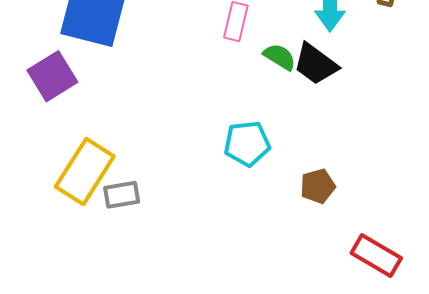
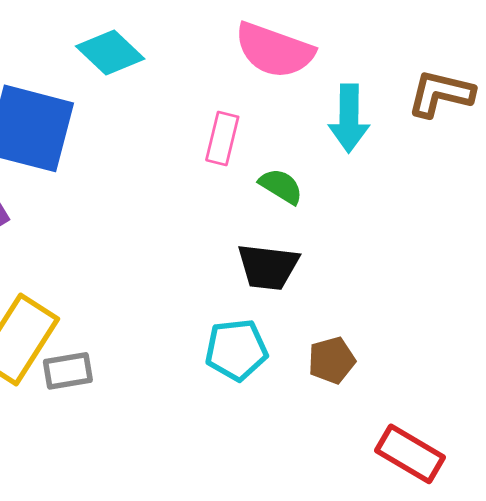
black trapezoid: (316, 64) -> (268, 267), moved, turned -30
cyan pentagon: (247, 144) -> (236, 350), moved

